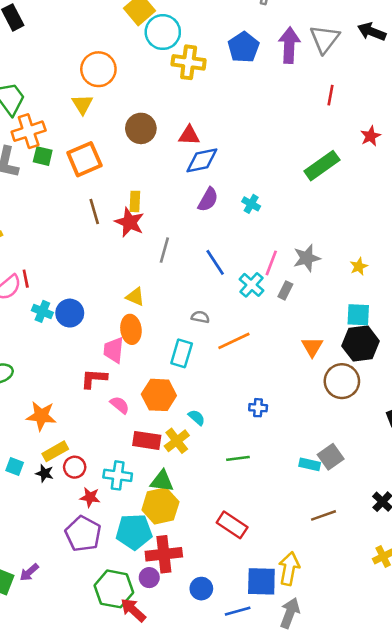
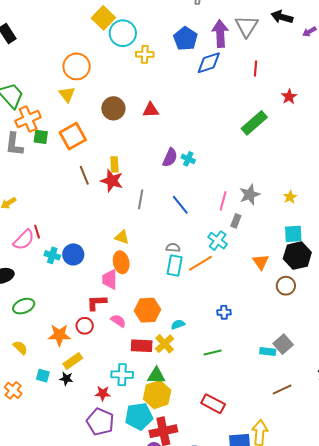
yellow cross: (189, 62) -> (145, 54), size x0.7
blue diamond: (202, 160) -> (209, 63), moved
cyan cross: (251, 204) -> (188, 159), moved
cyan cross: (252, 285) -> (218, 241), moved
cyan rectangle: (182, 353) -> (175, 266), moved
brown circle: (342, 381) -> (286, 286), size x0.7
cyan semicircle: (197, 417) -> (178, 324), turned -56
red circle: (75, 467) -> (85, 326), moved

